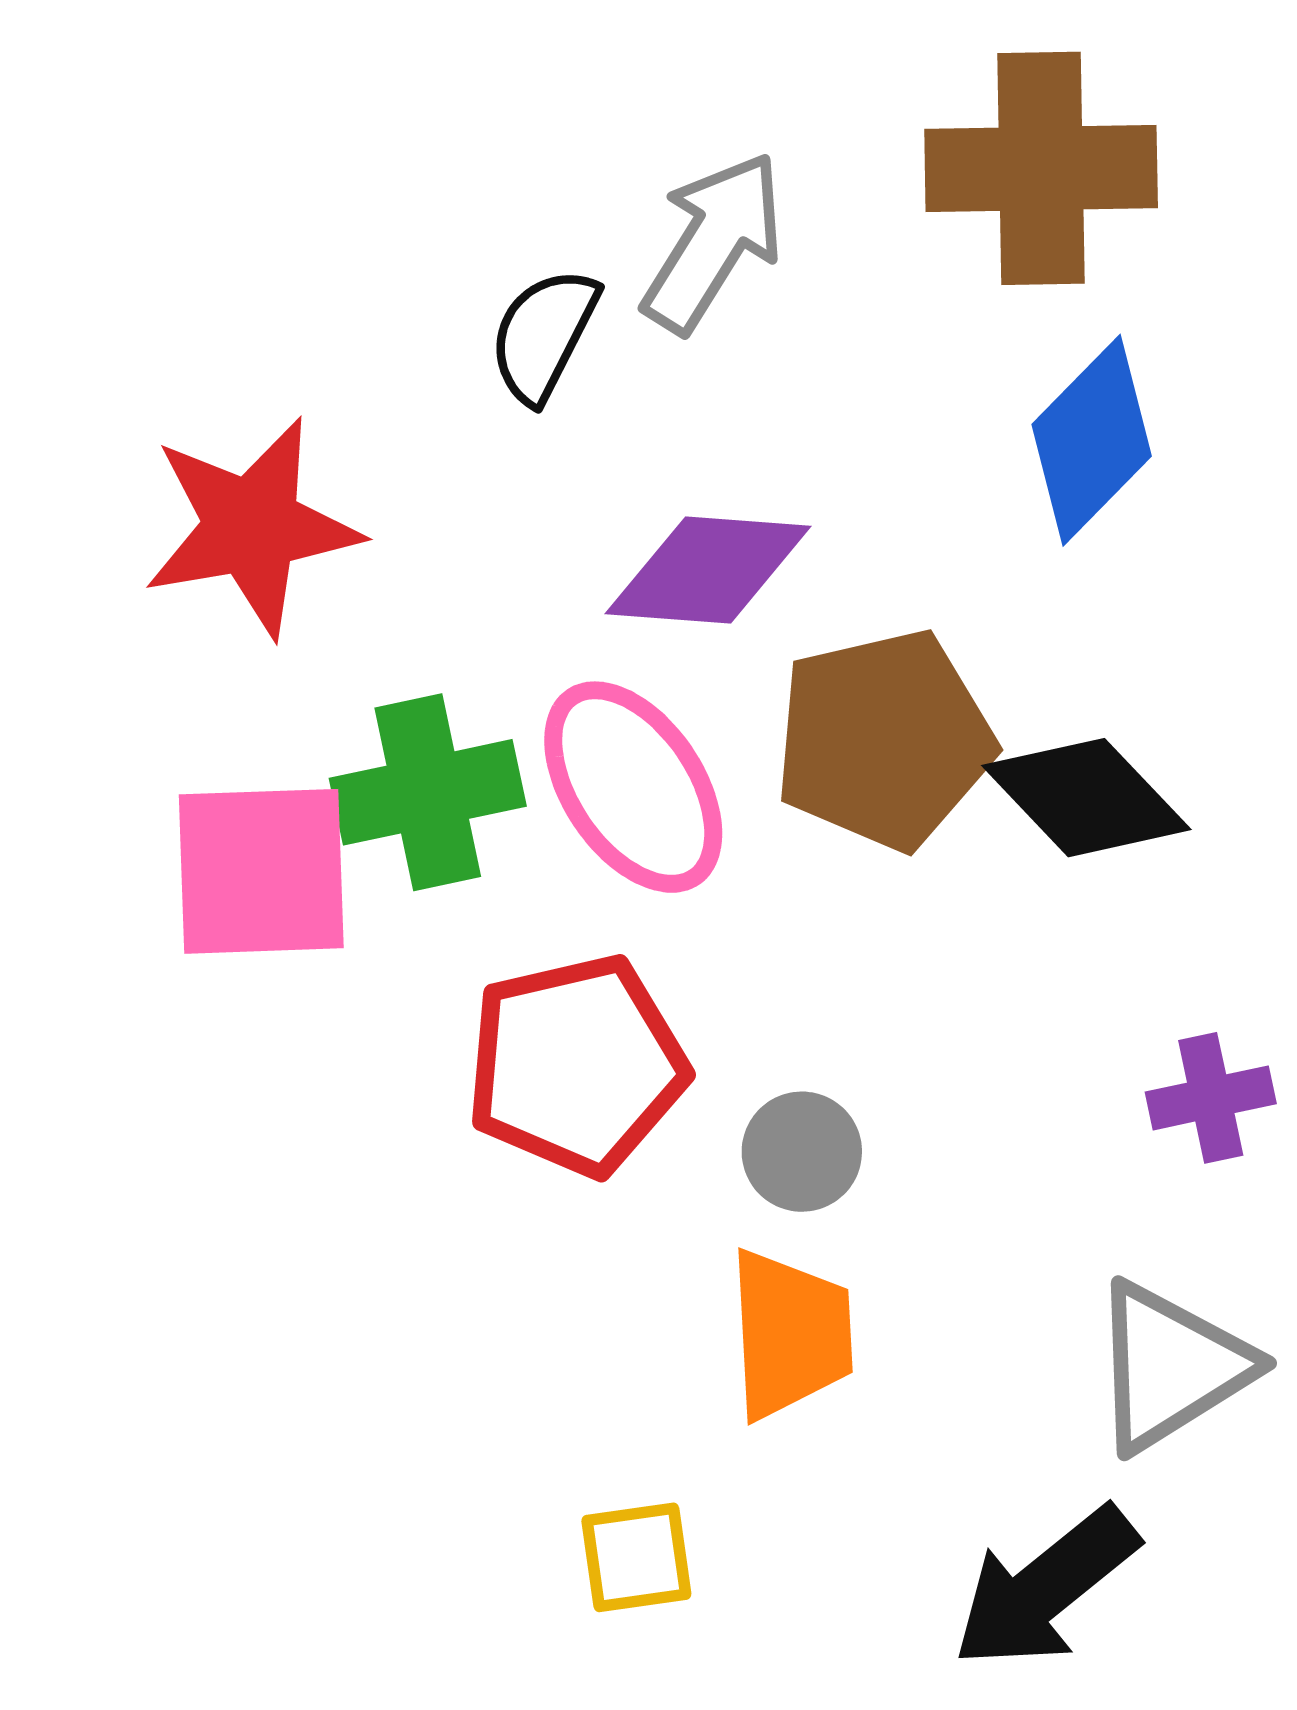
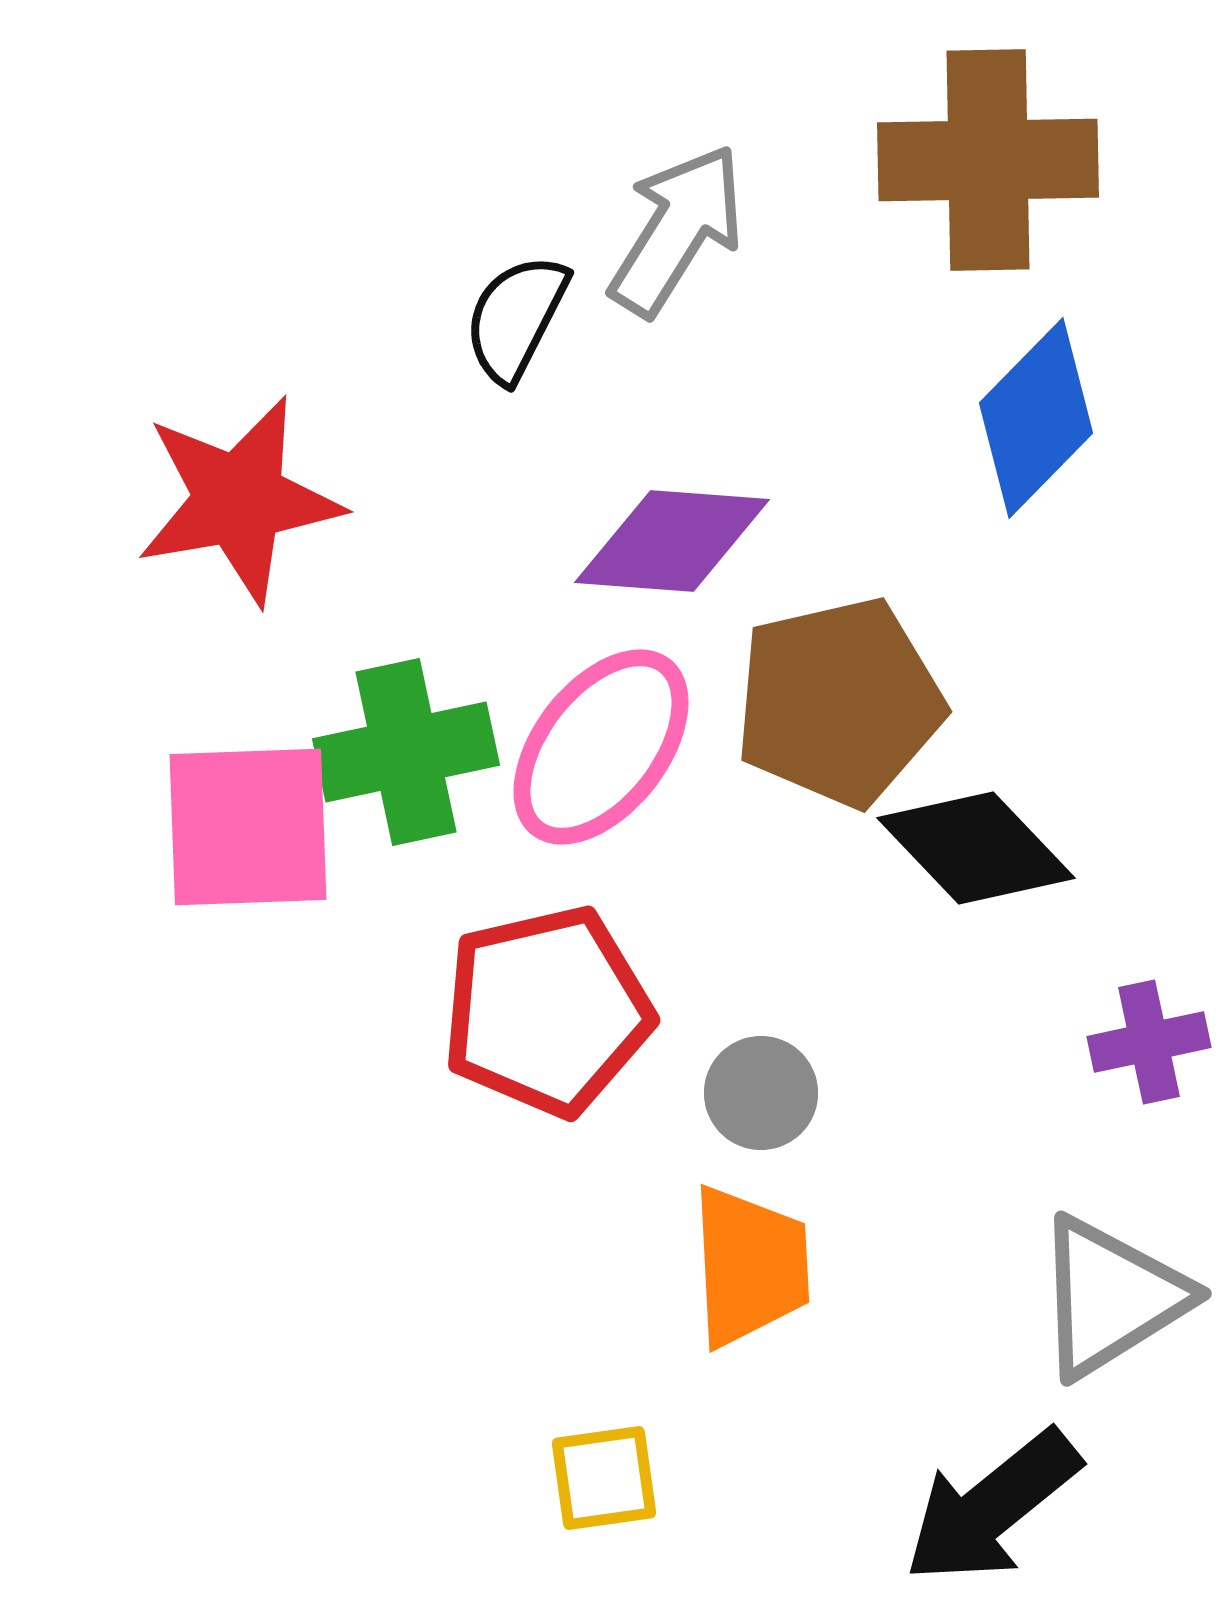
pink ellipse: (633, 787) -> (601, 747), turned 72
black diamond: (1086, 798) -> (976, 848), moved

